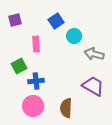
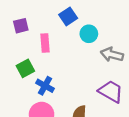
purple square: (15, 20) -> (21, 26), moved
blue cross: (36, 81) -> (45, 86), turned 35

